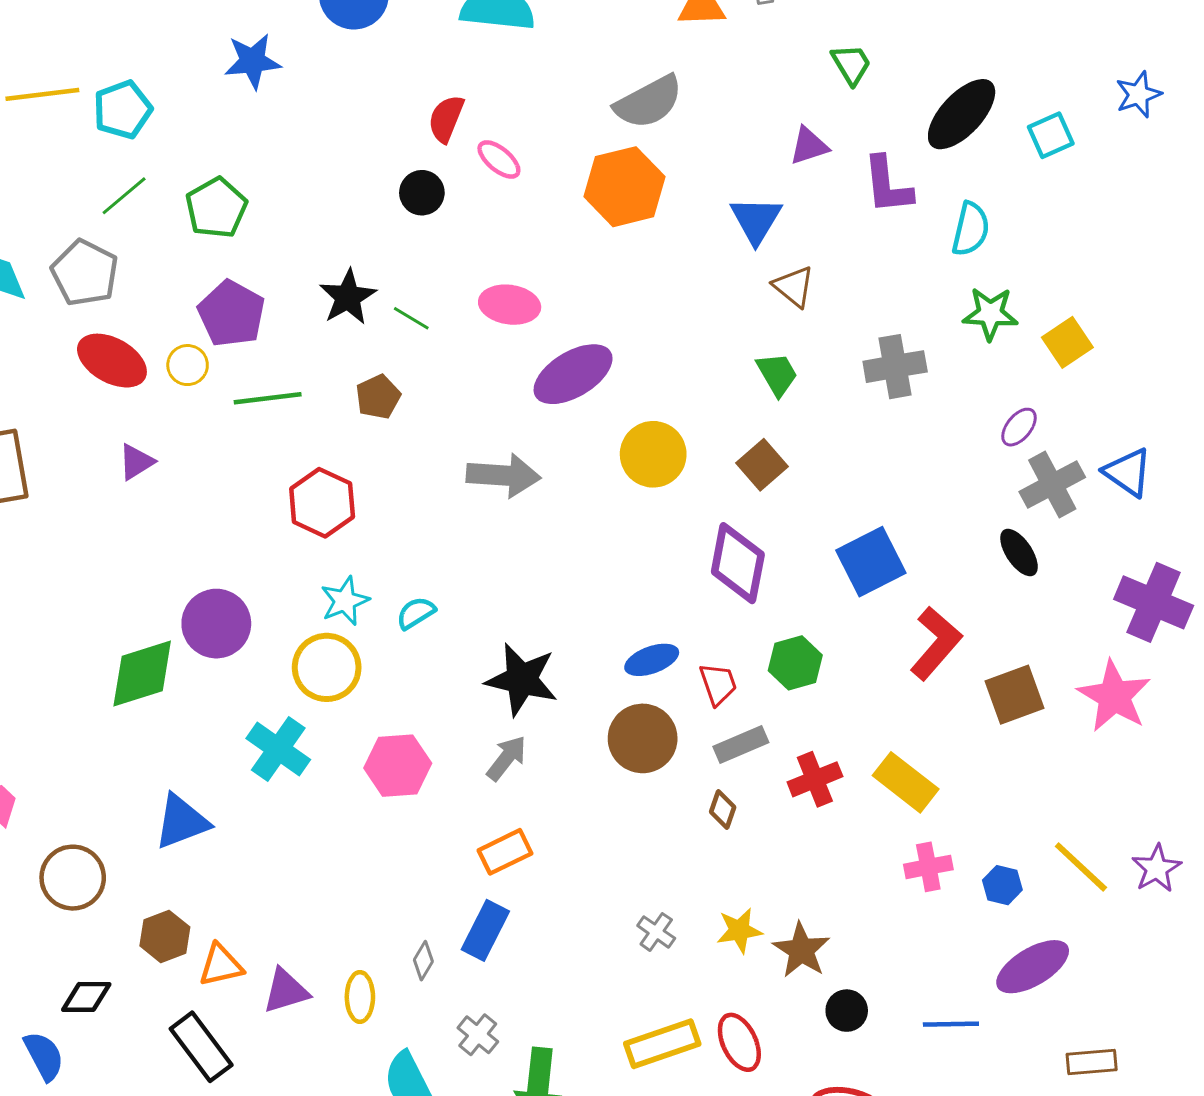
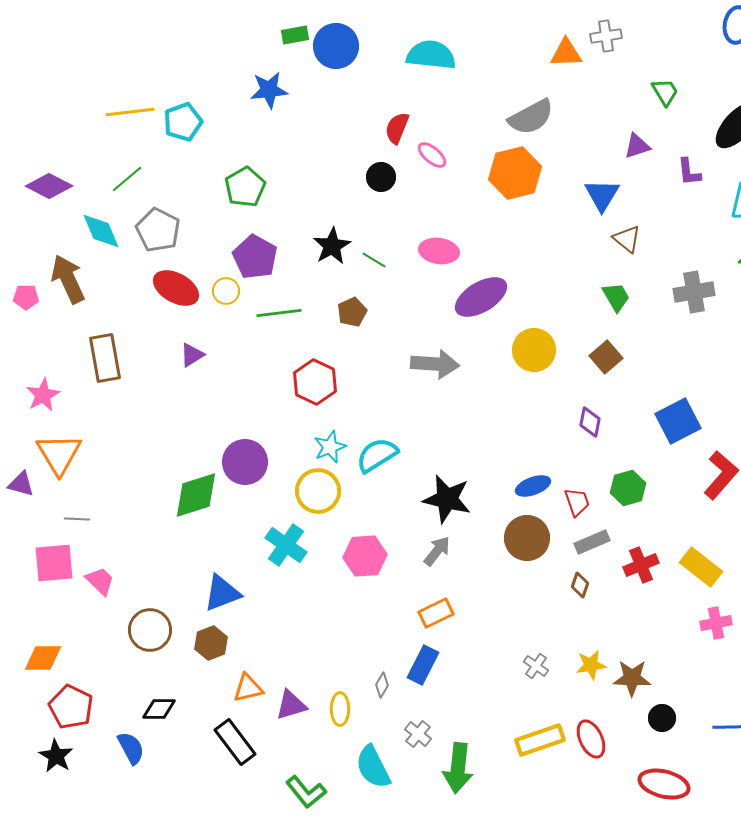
purple L-shape: (887, 185) -> (689, 172), size x0.7
green line: (124, 196) -> (127, 179), moved
purple diamond: (738, 563) -> (590, 422), size x0.6
cyan semicircle: (416, 613) -> (377, 455), size x1.6
brown hexagon: (165, 936) -> (211, 643), moved
brown star: (801, 950) -> (632, 678), turned -30

